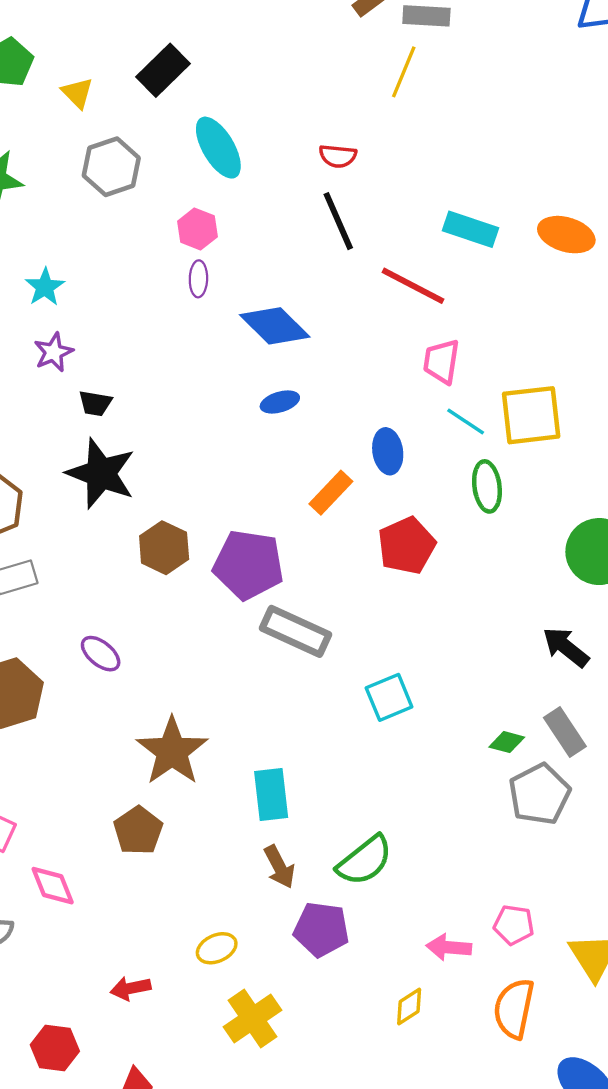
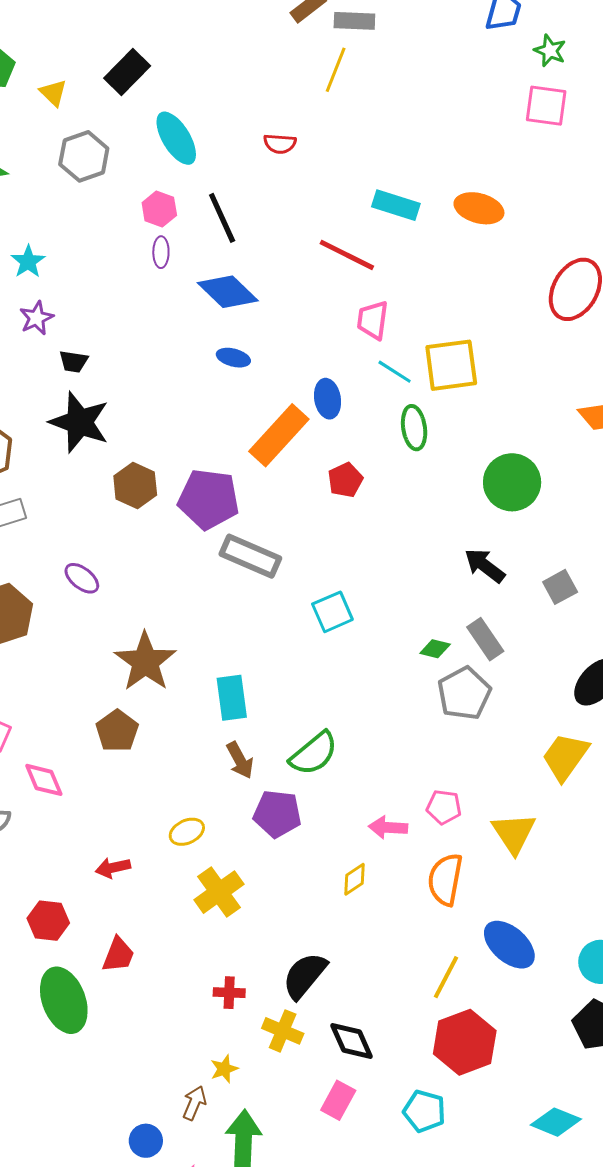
black line: (338, 221) -> (222, 218), moved
blue ellipse: (280, 402) -> (233, 358), turned 32
orange rectangle: (331, 493) -> (279, 435), size x1.6
red pentagon: (407, 546) -> (345, 480), size x0.7

